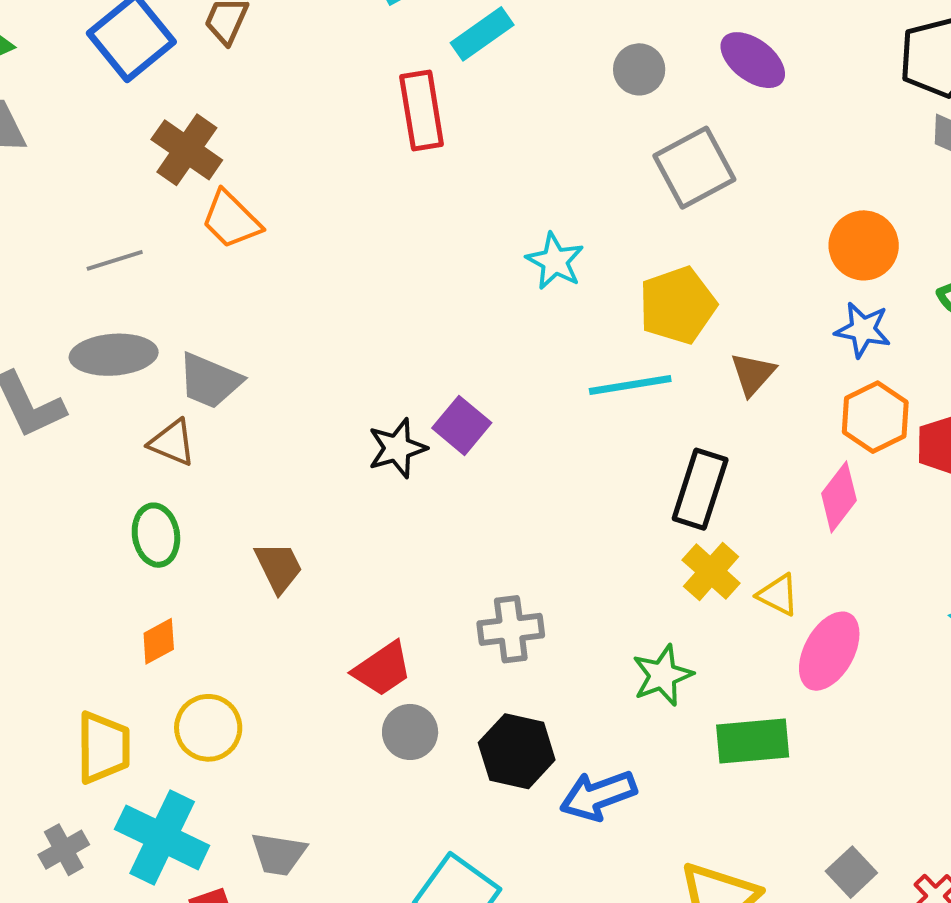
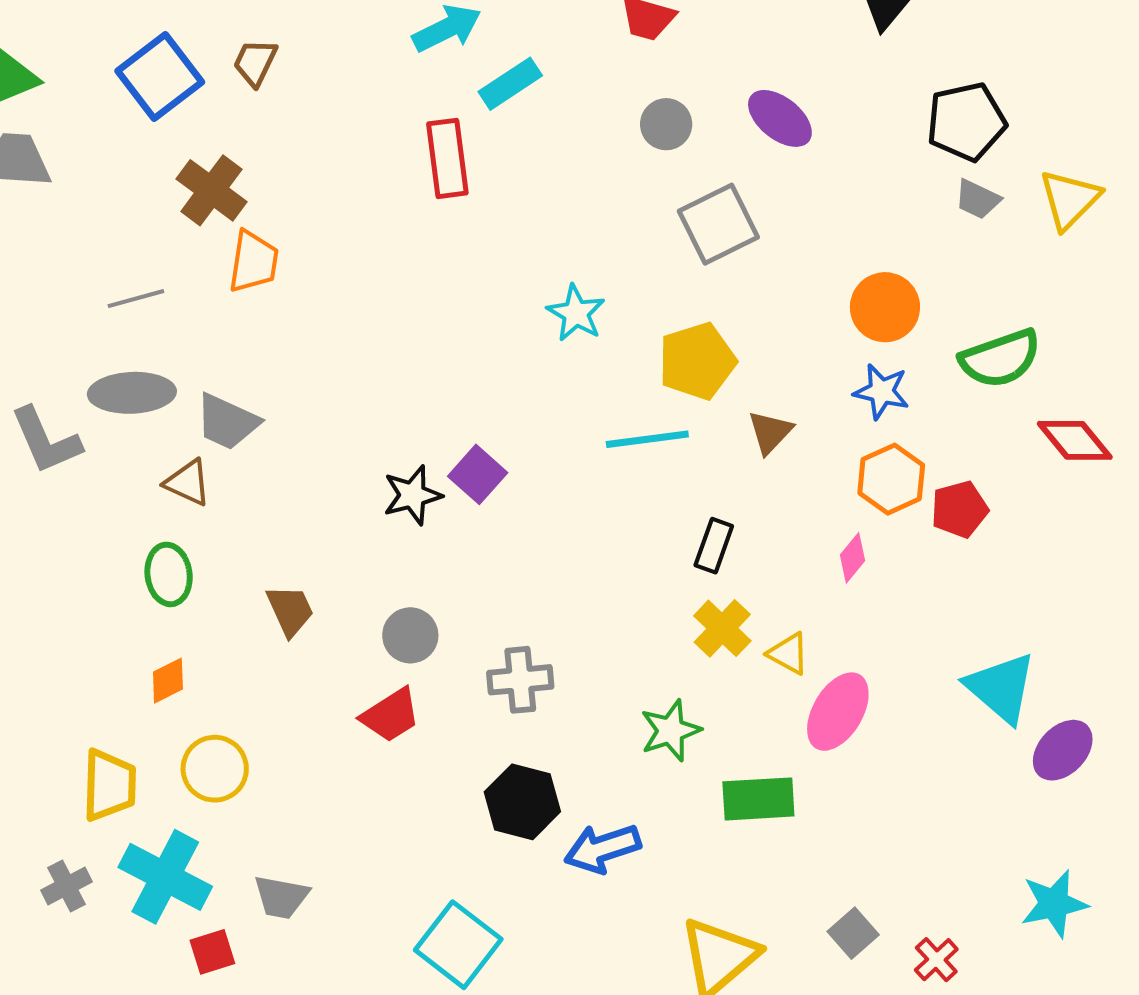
orange trapezoid: (231, 220) -> (254, 262), turned -128
black rectangle: (700, 489) -> (714, 546), size x0.7
pink diamond: (839, 497) -> (852, 558), size x0.7
gray circle: (410, 732) -> (410, 635), moved

